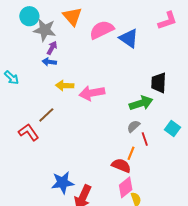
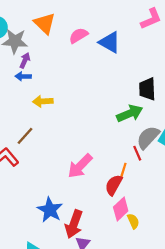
pink semicircle: (102, 30) -> (79, 36), size x0.7
pink arrow: (92, 93) -> (80, 166), moved, turned -30
gray semicircle: (133, 126) -> (148, 137), moved, size x1.6
red semicircle: (121, 165) -> (114, 185), turned -78
blue star: (63, 183) -> (50, 210), turned -30

